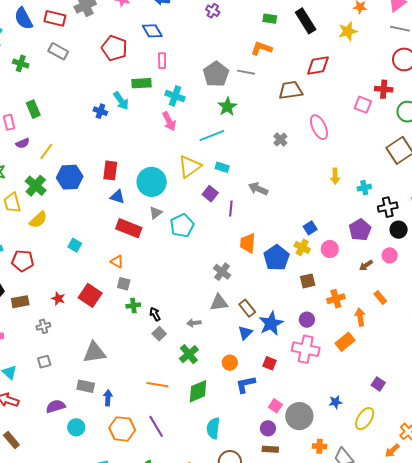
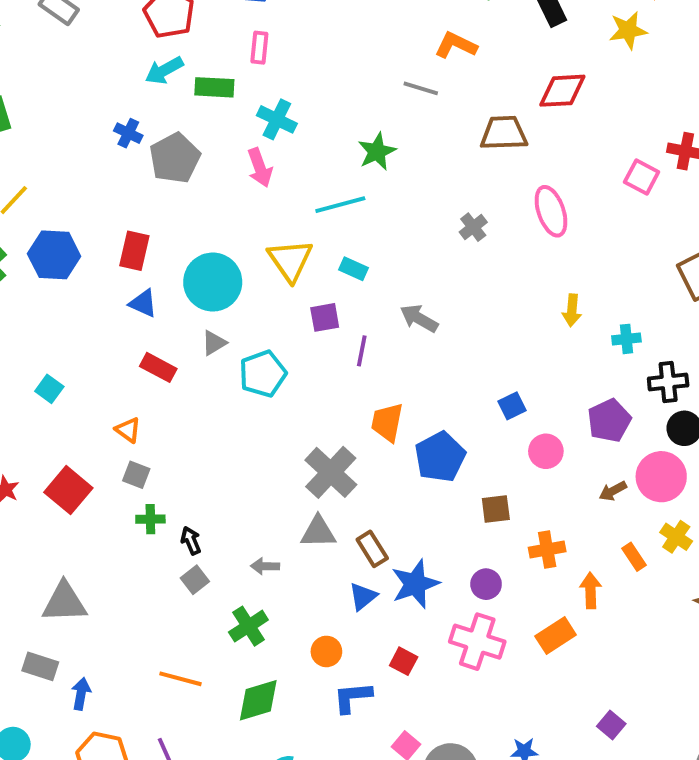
gray pentagon: (216, 74) -> (175, 158), moved
cyan arrow: (121, 101) -> (164, 70), moved, turned 90
yellow triangle: (190, 167) -> (290, 260), turned -35
purple square: (210, 194) -> (325, 317), turned 35
red rectangle: (129, 228) -> (158, 367), size x0.7
yellow cross: (302, 247) -> (676, 537), moved
pink circle: (390, 255) -> (661, 477), size x1.6
gray cross: (222, 272) -> (331, 472), size x1.5

